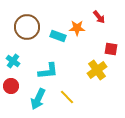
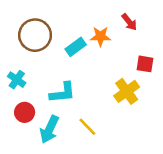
cyan rectangle: (58, 36) -> (76, 47), turned -56
red circle: (11, 86) -> (25, 112), moved

